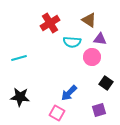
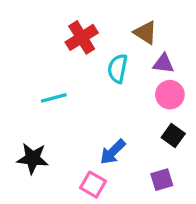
cyan semicircle: (72, 42) -> (118, 68), turned 96
pink circle: (92, 57) -> (170, 95), moved
cyan line: (19, 58) -> (54, 98), moved

